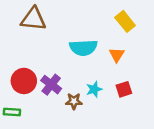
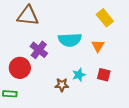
purple cross: (51, 85) -> (39, 50), moved
red square: (124, 89) -> (104, 75), turned 32

